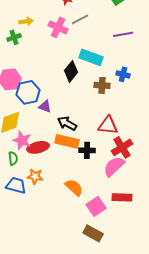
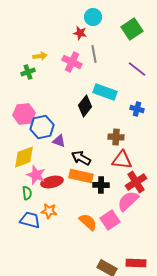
gray line: (80, 19) -> (94, 54), turned -72
purple line: (123, 34) -> (137, 69), turned 48
brown cross: (102, 85) -> (116, 137), moved
red rectangle: (122, 197) -> (136, 263), moved
pink square: (96, 206) -> (110, 220), moved

